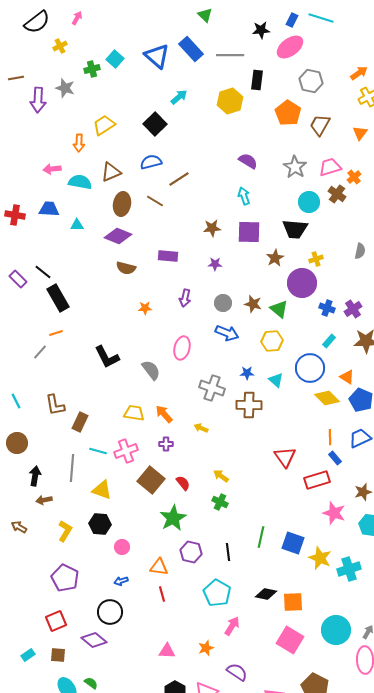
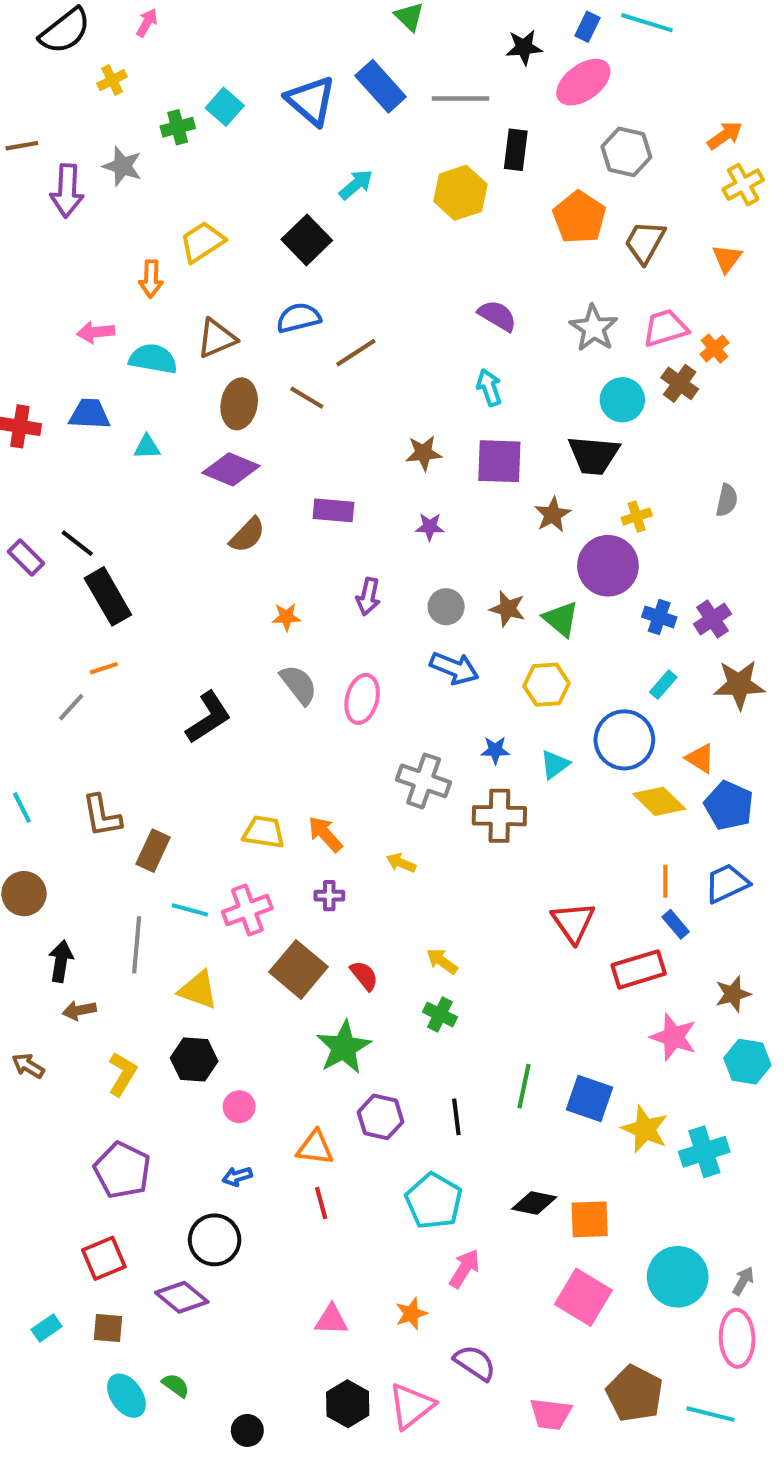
brown semicircle: (126, 268) -> (247, 535), turned -60
black L-shape: (107, 357) -> (208, 717), turned -96
gray semicircle: (151, 370) -> (299, 685), moved
cyan triangle: (276, 380) -> (555, 764), turned 42

